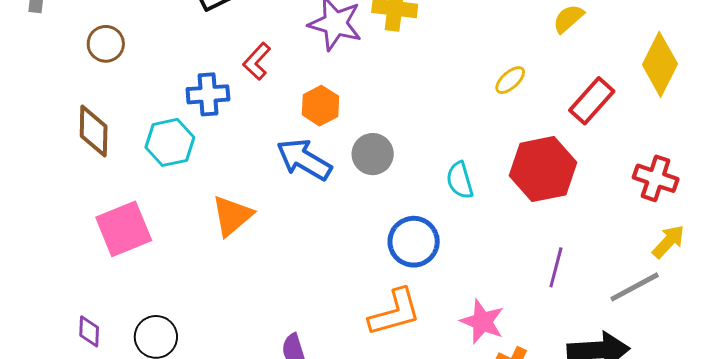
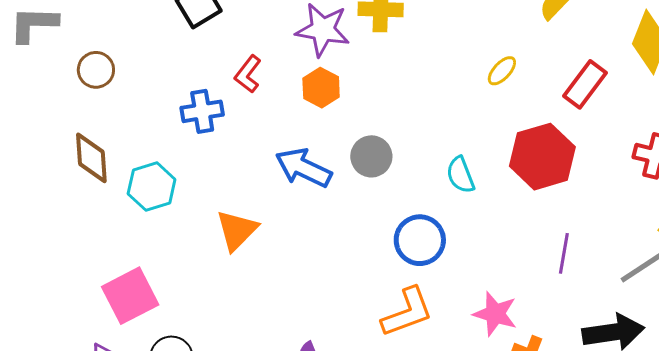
orange hexagon: (320, 106) -> (321, 88), moved
cyan hexagon: (170, 142) -> (152, 187), moved
pink square: (124, 229) -> (130, 296), moved

